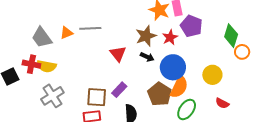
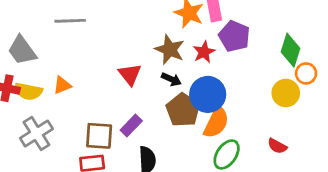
gray line: (90, 28) -> (70, 21), moved
orange triangle: (67, 33) -> (62, 85), moved
brown star: (146, 36) -> (170, 50), turned -30
yellow circle: (212, 75) -> (286, 93), moved
brown pentagon: (160, 94) -> (183, 110), moved

